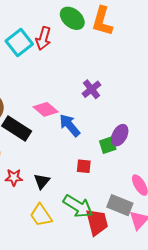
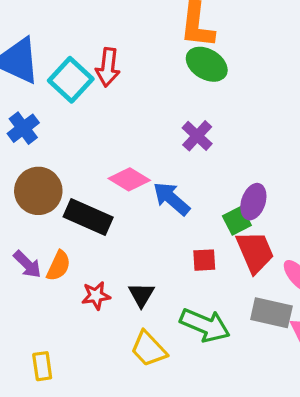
green ellipse: (72, 18) -> (207, 64), moved
red trapezoid: (97, 222) -> (255, 252), moved

